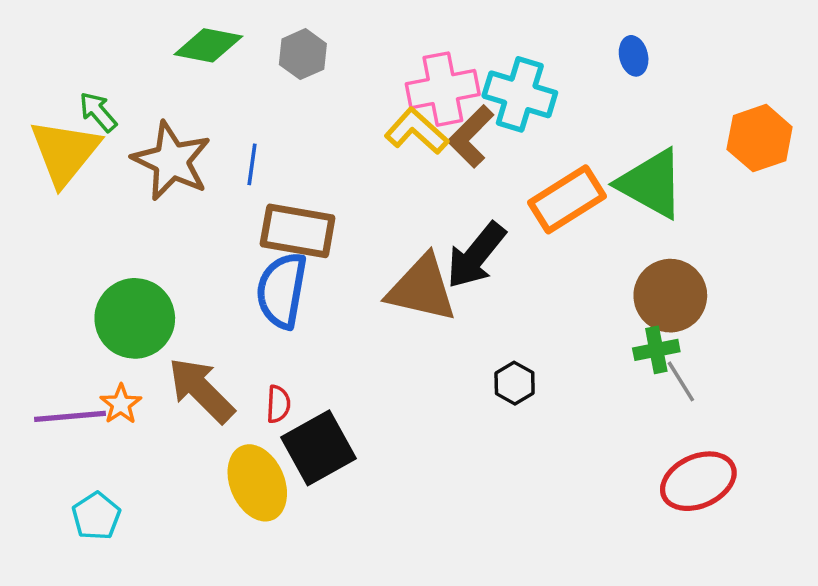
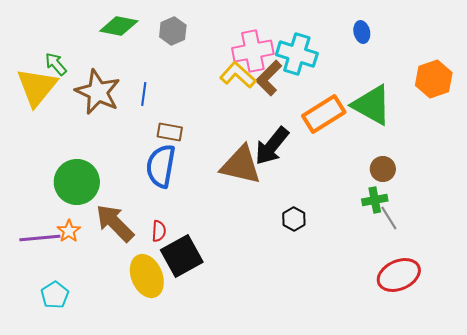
brown rectangle: (298, 231) -> (170, 132), size x0.6
brown circle: (670, 296) -> (383, 169), size x0.6

